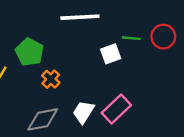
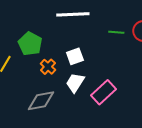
white square: (111, 54) -> (75, 56), moved
white trapezoid: (83, 112) -> (75, 83), moved

